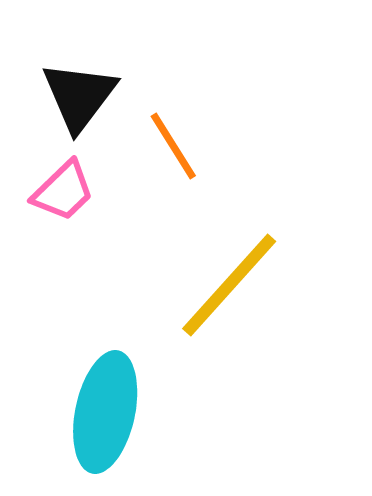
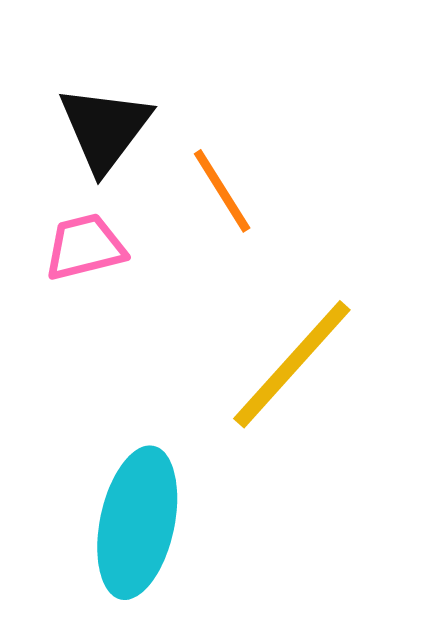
pink trapezoid: (63, 191) -> (85, 247), turned -150

